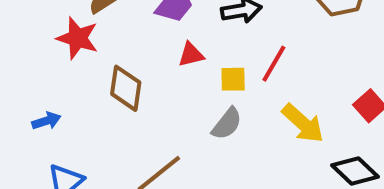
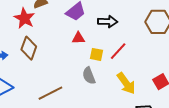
brown diamond: (126, 88) -> (29, 48), moved
gray semicircle: (227, 124) -> (89, 76), turned 108

